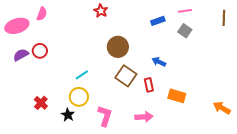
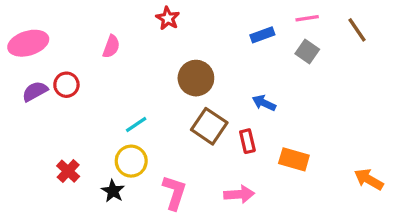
pink semicircle: (42, 14) -> (111, 47), moved
brown line: (224, 18) -> (357, 30), moved, turned -35

